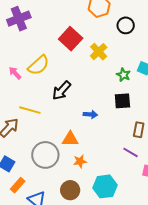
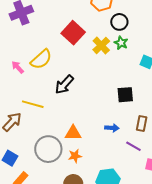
black circle: (126, 25) -> (119, 22), moved
green star: (123, 75) -> (121, 43), moved
blue arrow: (90, 114) -> (112, 128), moved
orange star: (80, 161) -> (75, 156), moved

